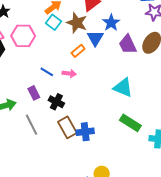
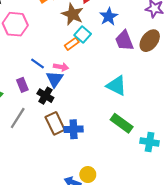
cyan square: (53, 22) -> (83, 35), moved
blue triangle: (95, 38) -> (55, 79), moved
gray line: (32, 125) -> (18, 118), turned 55

